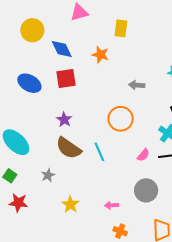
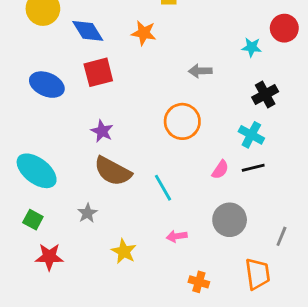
cyan line: (99, 152) -> (163, 188), moved
pink arrow: (112, 205) -> (177, 236), moved

